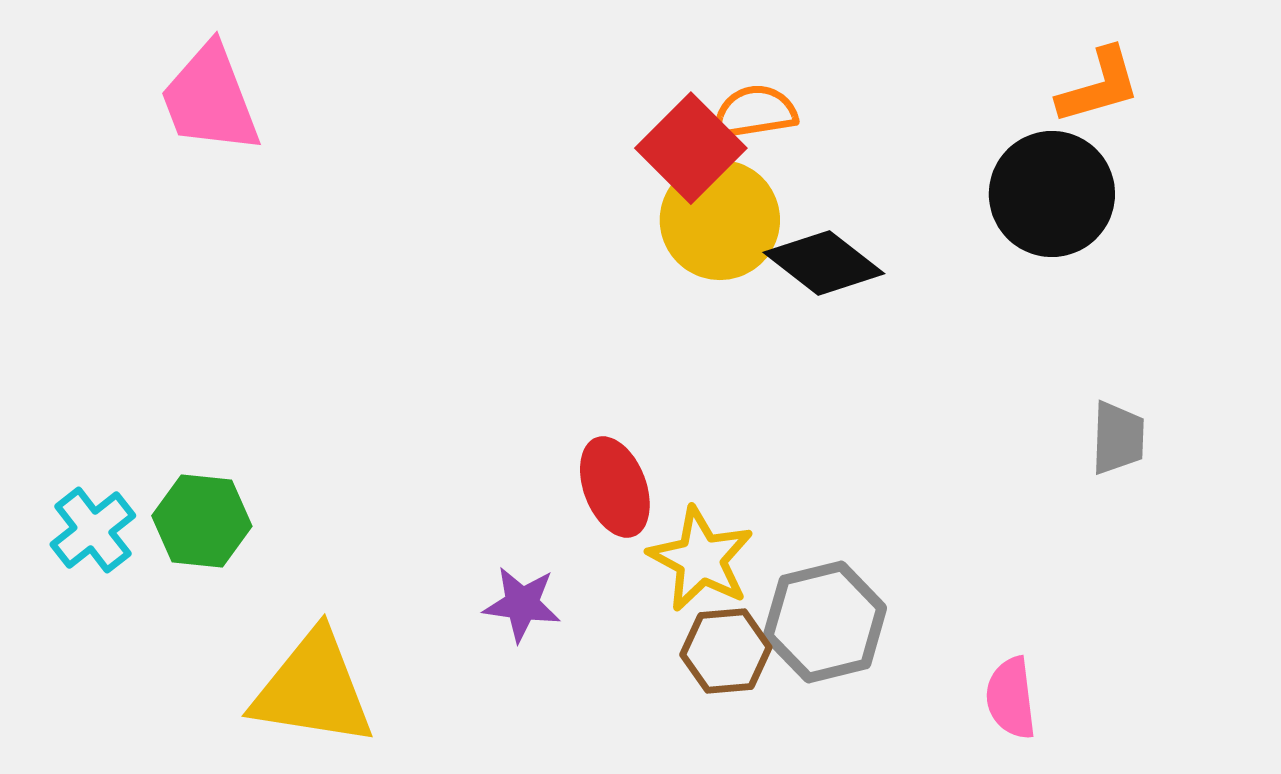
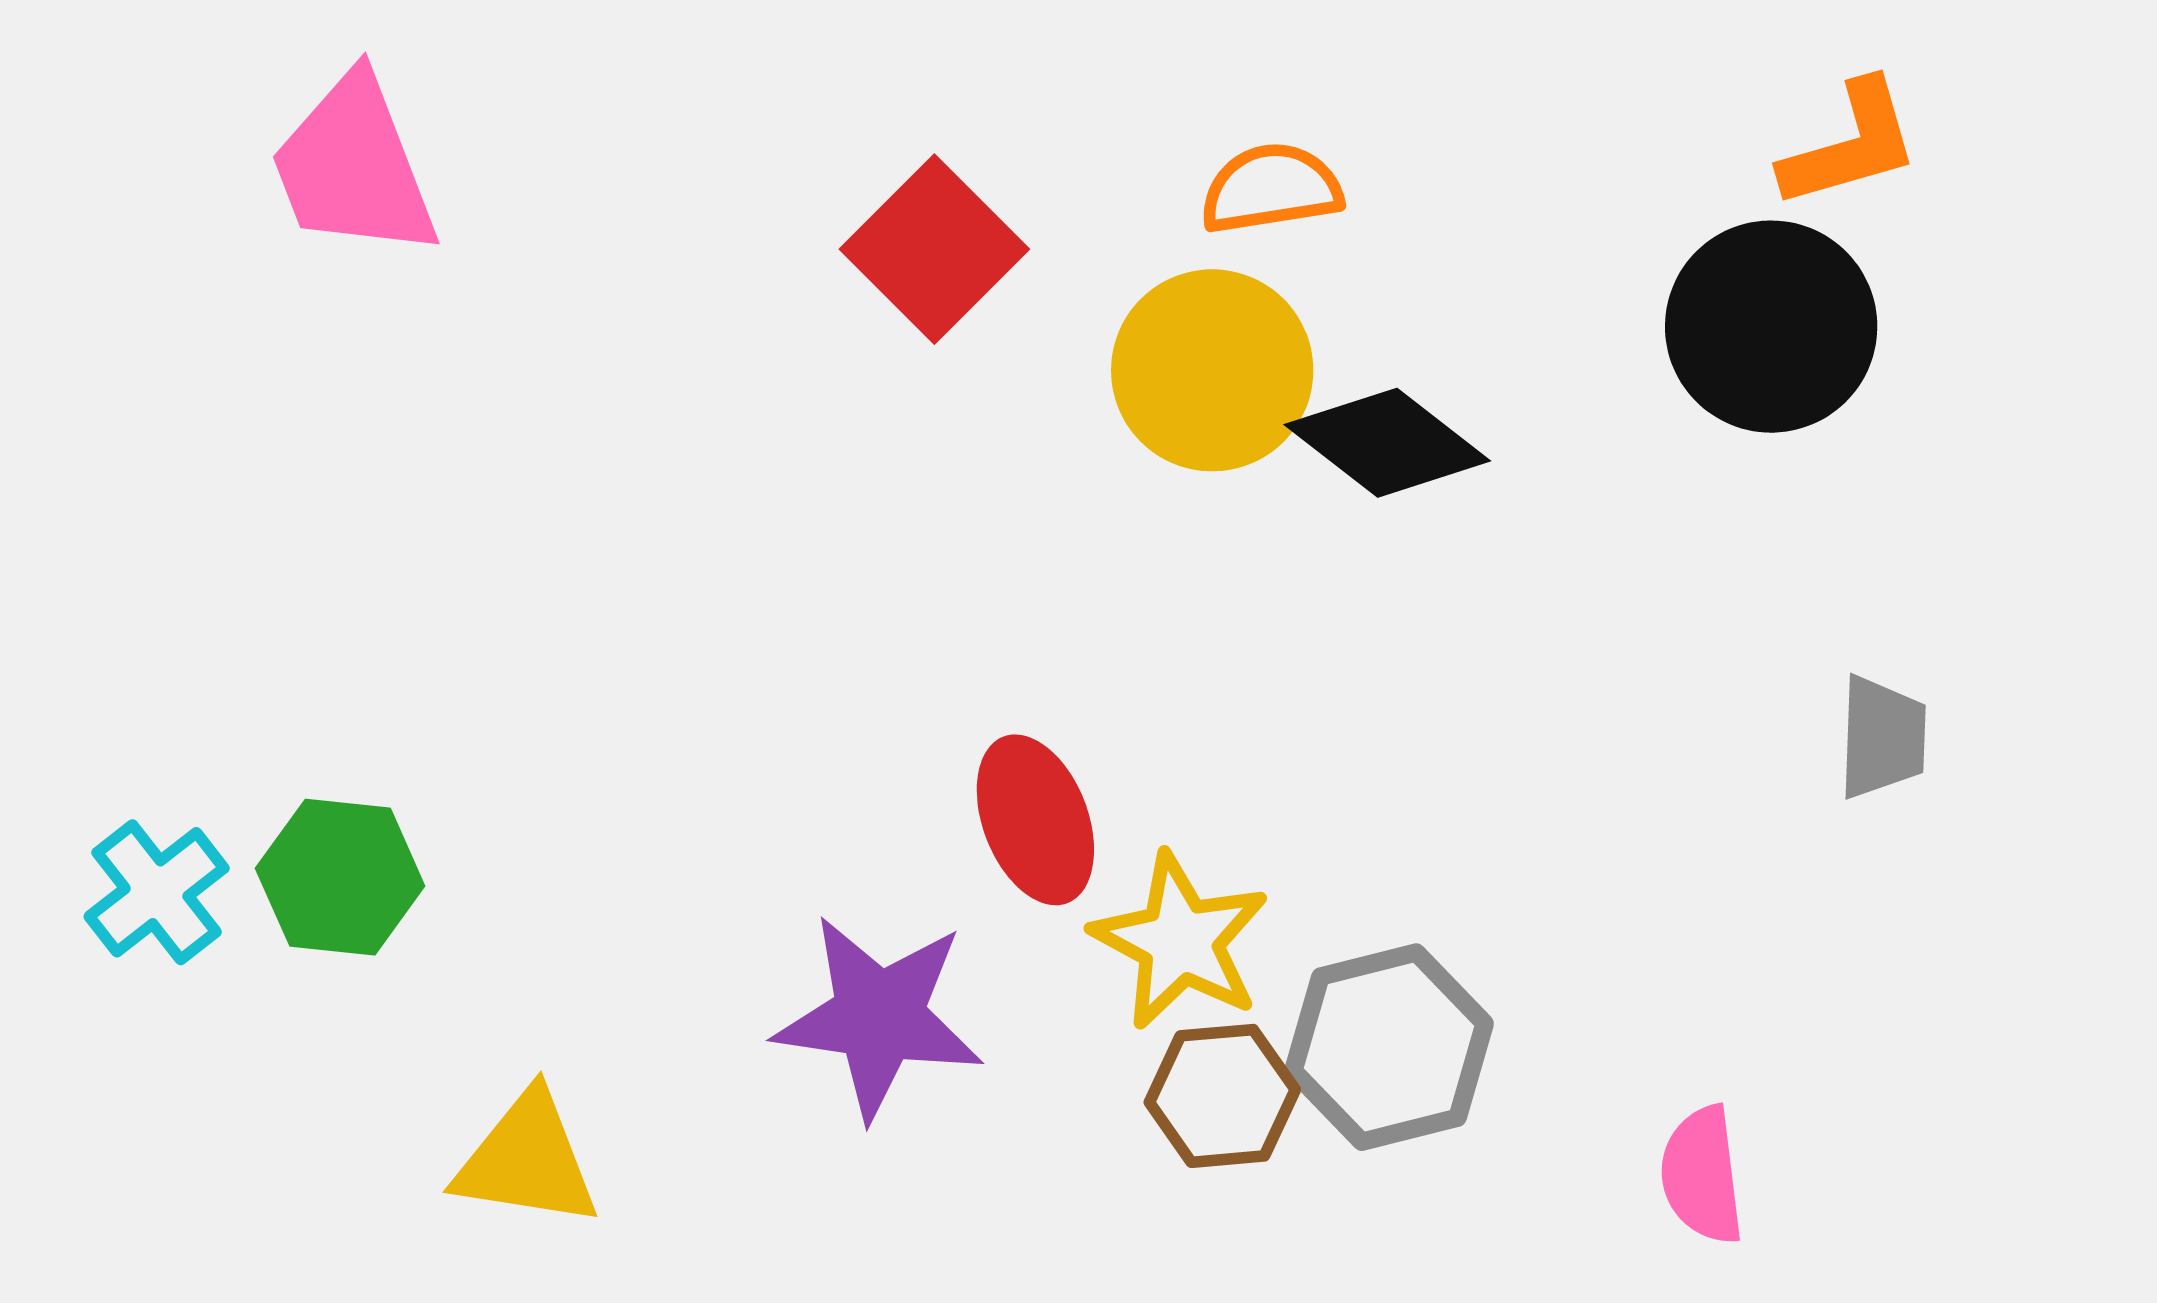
red square: (691, 148) -> (934, 249), moved
purple star: (522, 604) -> (879, 1017), size x1.6
yellow triangle: (313, 689) -> (527, 1160), size x0.7

